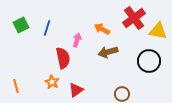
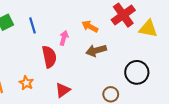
blue line: (47, 28) -> (33, 25), turned -35
black circle: (149, 61) -> (137, 72), moved
orange star: (52, 82) -> (26, 83), moved

